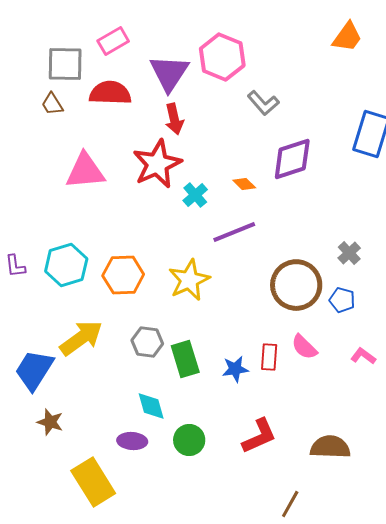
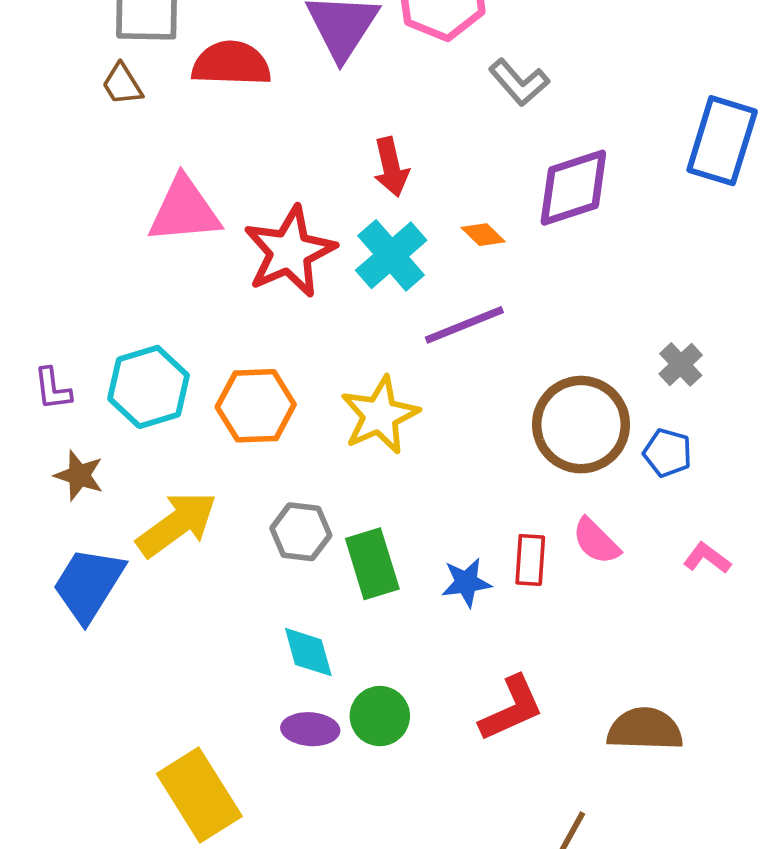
red arrow: (174, 119) -> (391, 167), moved
red star: (157, 164) -> (290, 252), moved
cyan cross: (195, 195) -> (391, 255), size x1.5
brown star: (50, 422) -> (79, 475), moved
purple ellipse: (132, 441) -> (310, 729), moved

